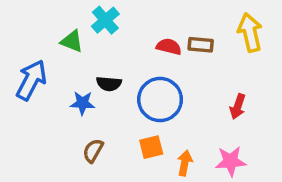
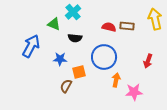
black semicircle: (109, 84) -> (75, 38), moved
orange square: (151, 147) -> (79, 72), moved
pink star: (231, 161) -> (134, 92), moved
orange arrow: (185, 163) -> (116, 80), moved

